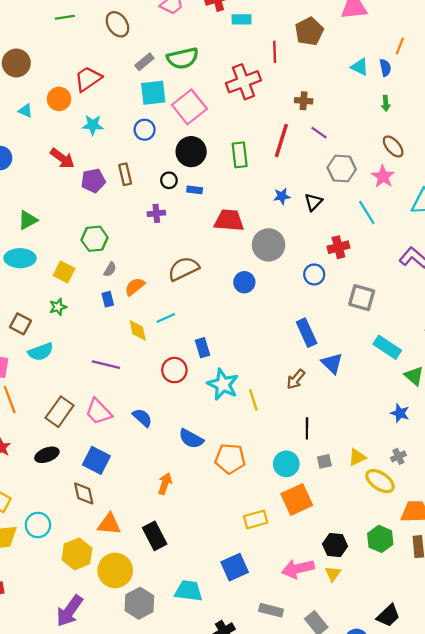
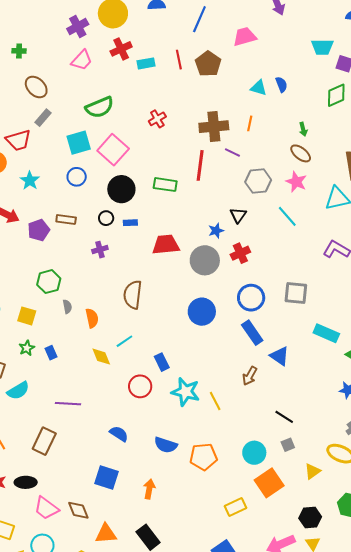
orange line: (400, 46) -> (250, 123), moved
red line: (275, 52) -> (179, 60), moved
gray rectangle: (144, 62) -> (43, 118), moved
red trapezoid: (88, 79) -> (18, 140), turned -152
red cross: (243, 82) -> (157, 119), size x0.6
brown cross: (304, 101) -> (214, 127), size x1.8
green arrow: (386, 103) -> (303, 129), moved
cyan star: (93, 125) -> (30, 181), turned -30
green rectangle: (240, 155) -> (165, 185), turned -65
brown rectangle: (125, 174) -> (66, 219), turned -60
blue star: (282, 196) -> (216, 231), moved
red cross: (338, 247) -> (240, 253), moved
gray semicircle: (110, 269) -> (67, 307), turned -32
brown semicircle: (184, 269) -> (133, 295), turned -48
blue circle: (314, 274) -> (251, 298), moved, size x1.4
blue circle: (244, 282) -> (202, 312), moved, size x1.4
orange semicircle: (135, 287) -> (92, 318), turned 126
blue rectangle: (108, 299) -> (51, 353), moved
purple line: (106, 365) -> (68, 404), moved
pink trapezoid: (98, 412) -> (46, 508), moved
black line: (307, 428) -> (284, 417), moved, turned -48
black ellipse: (47, 455) -> (26, 482), moved, turned 30
yellow triangle: (357, 457) -> (312, 471), moved
blue square: (96, 460) -> (106, 478), moved

